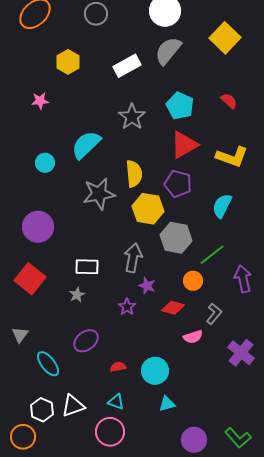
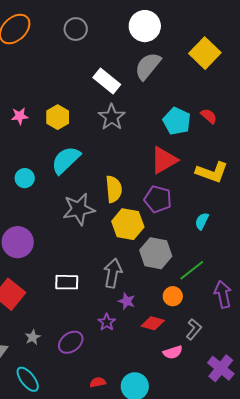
yellow hexagon: (68, 62) -> (58, 117), moved
white rectangle: (127, 66) -> (107, 81), turned 68
cyan pentagon: (180, 106) -> (177, 121), moved
gray star: (132, 117) -> (112, 117), moved
cyan semicircle: (222, 206) -> (202, 221), size x0.7
gray star: (77, 295) -> (33, 337), moved
purple ellipse: (86, 341) -> (71, 342), moved

